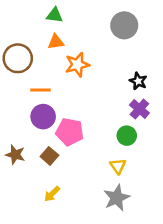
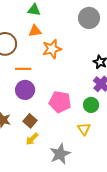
pink pentagon: (70, 132) -> (60, 102), moved
yellow arrow: (52, 194) -> (32, 139), moved
gray star: (117, 198) -> (60, 154), moved

